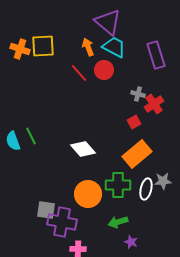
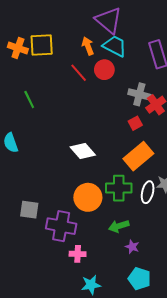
gray cross: (138, 94) -> (139, 94), size x1.5
green line: (31, 136) -> (29, 100), moved
gray square: (46, 210) -> (29, 210), moved

